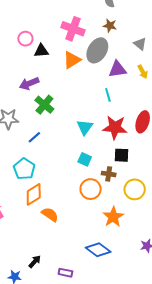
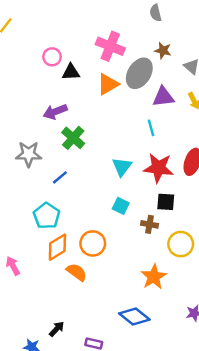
brown star: (110, 26) -> (163, 50), moved
orange circle: (91, 189) -> (93, 243), moved

